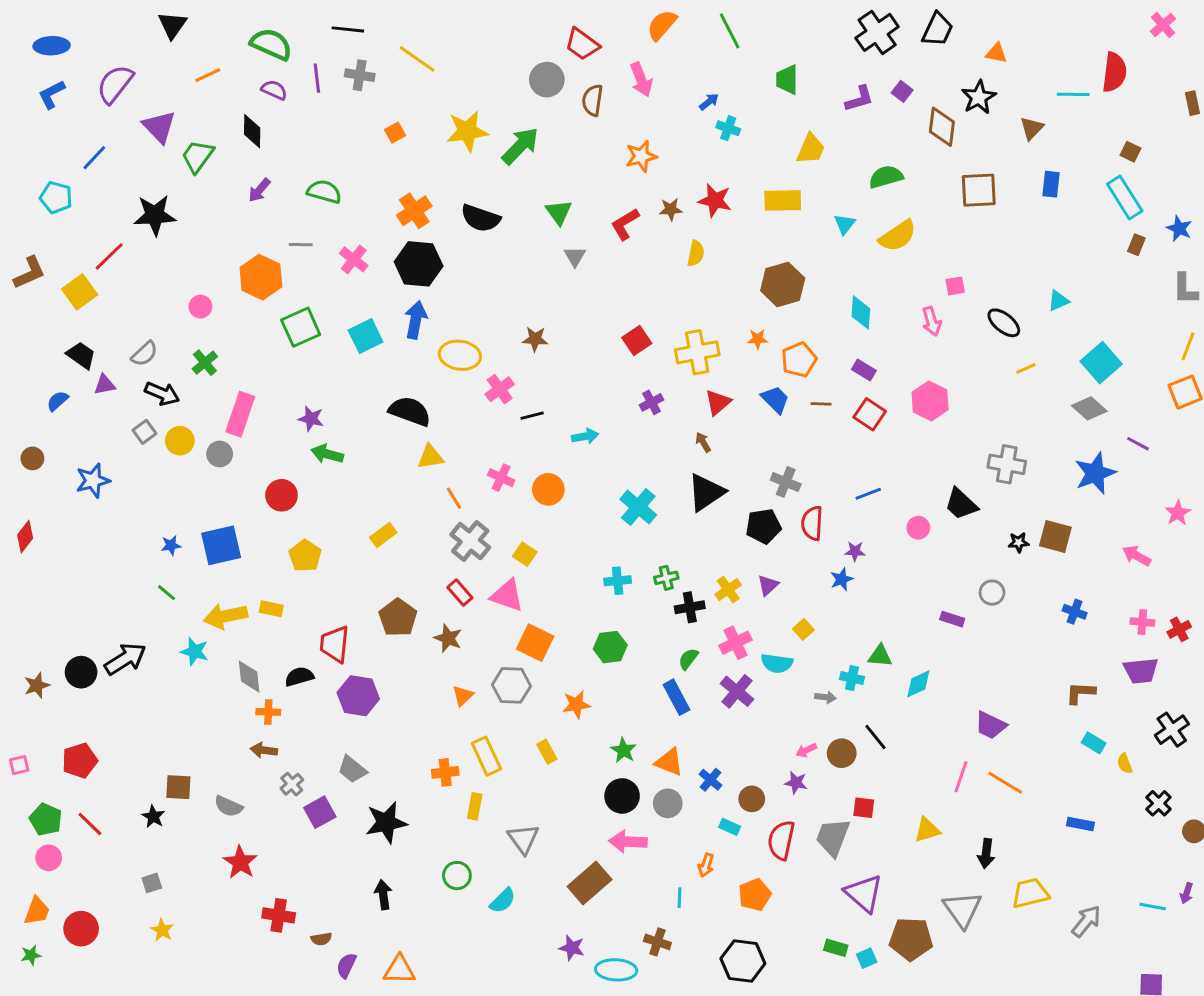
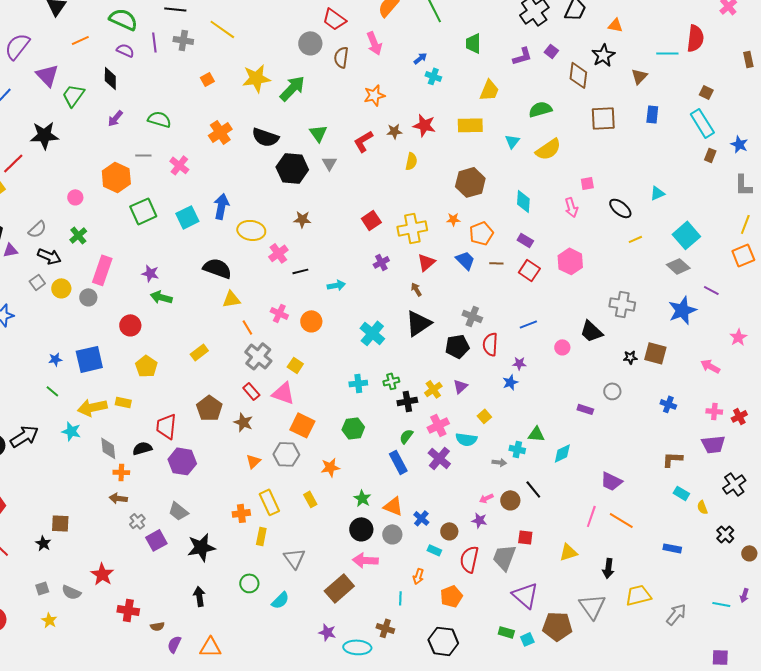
black hexagon: (419, 264) -> (292, 168), moved
gray semicircle: (228, 806) -> (71, 592), moved

